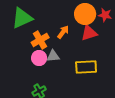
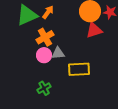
orange arrow: (63, 32) -> (48, 12), moved
yellow rectangle: (86, 67) -> (79, 69), moved

